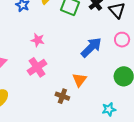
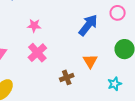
orange triangle: (79, 80) -> (90, 61), moved
brown cross: (62, 96) -> (67, 77), turned -32

